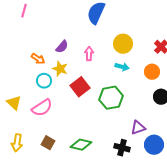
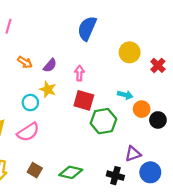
yellow circle: (123, 44) -> (130, 52), moved
orange arrow: (38, 59) -> (25, 62), moved
cyan arrow: (122, 67) -> (125, 95), moved
orange circle: (152, 72) -> (142, 109), moved
red square: (80, 87) -> (84, 100), moved, turned -36

